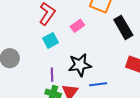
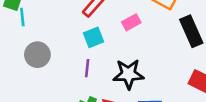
purple line: (52, 75) -> (87, 68), moved

